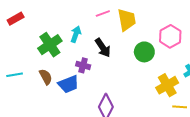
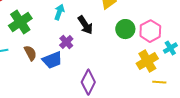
pink hexagon: (170, 36) -> (150, 31), moved
green cross: (50, 45) -> (20, 22), moved
purple cross: (83, 65) -> (66, 42), turned 32

